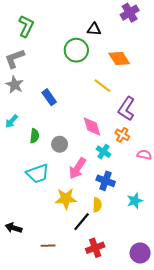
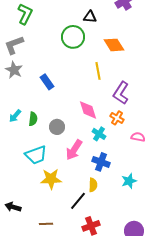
yellow line: (102, 86) -> (98, 71), turned 42
cyan arrow: (11, 121) -> (15, 116), moved
yellow star: (66, 199) -> (51, 179), moved

